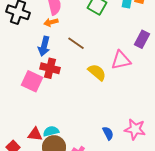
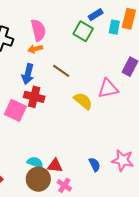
cyan semicircle: (51, 131) -> (35, 162), turned 35
red triangle: (35, 134) -> (55, 166), moved

